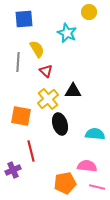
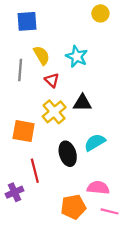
cyan star: (67, 33) -> (77, 56), moved
black ellipse: (60, 124) -> (68, 154), moved
cyan semicircle: (95, 134) -> (95, 142), moved, turned -36

